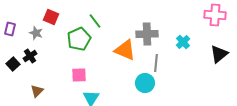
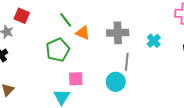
green pentagon: (79, 39) -> (58, 50), moved
orange triangle: (125, 50) -> (83, 33), moved, size x0.7
pink square: (79, 75) -> (76, 79), moved

